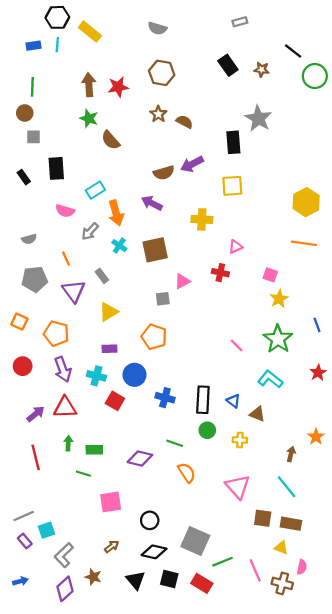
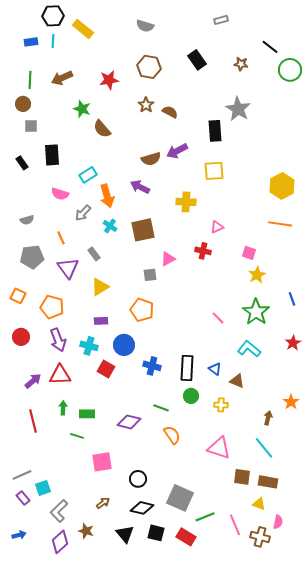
black rectangle: (228, 65) -> (197, 60), moved
brown arrow: (89, 85) -> (62, 78), moved, turned -110
pink triangle: (238, 487) -> (219, 448), turned -30

